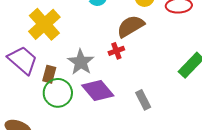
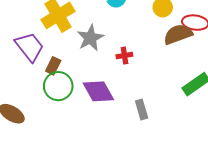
brown semicircle: (131, 26) -> (178, 34), moved
gray star: (81, 62) -> (90, 38), moved

